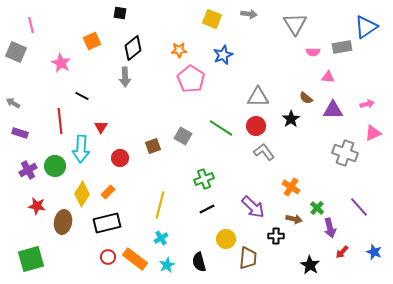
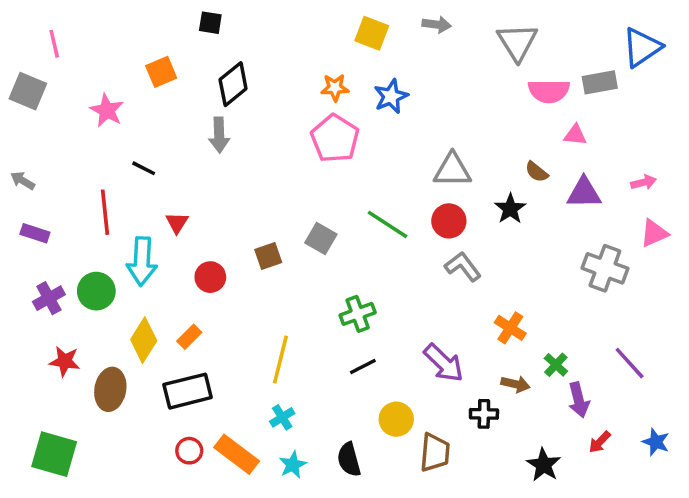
orange star: (179, 50) -> (335, 88), moved
pink semicircle: (313, 52) -> (549, 91), size x1.6
green square: (31, 259) -> (54, 454), turned 32

